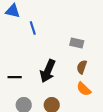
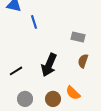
black line: (15, 77) -> (16, 71), turned -32
orange semicircle: (84, 89) -> (73, 93), moved

